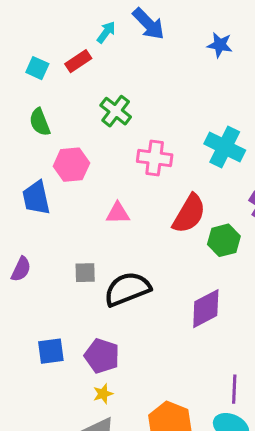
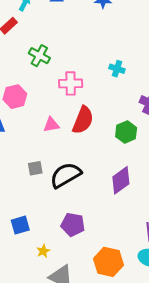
cyan cross: (225, 147) -> (117, 69), size x0.6
red semicircle: (189, 214) -> (83, 120), moved
purple pentagon: (102, 356) -> (73, 225), moved
yellow star: (103, 394) -> (43, 251), moved

